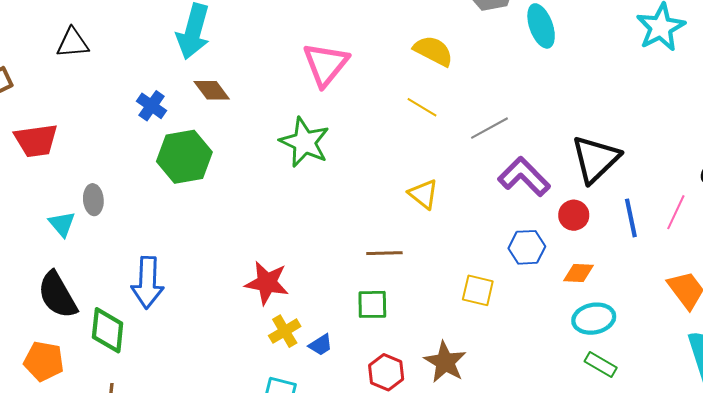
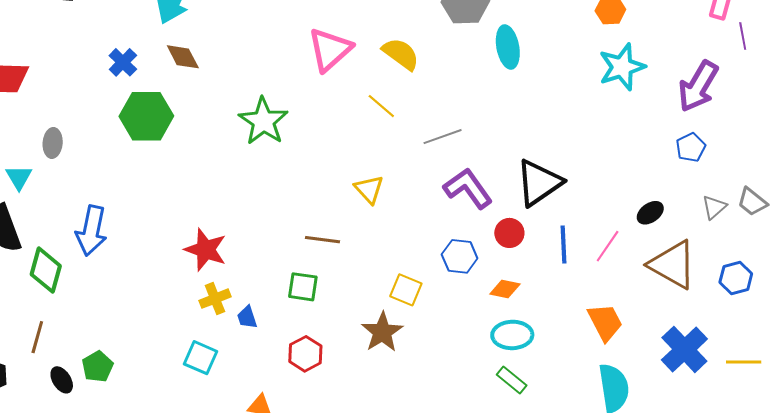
pink triangle: (326, 64) -> (330, 50), moved
cyan triangle: (62, 224) -> (19, 177), moved
blue trapezoid: (321, 345) -> (247, 317), turned 95
brown star: (445, 362) -> (382, 332), moved

